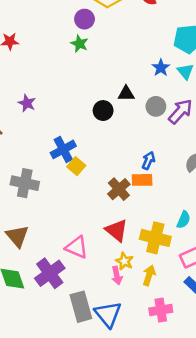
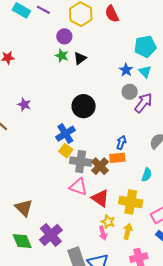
black triangle: (126, 94) -> (80, 58), moved, turned -32
gray circle: (156, 106) -> (130, 92), moved
black circle: (103, 111) -> (84, 106), size x1.5
blue cross: (63, 149) -> (65, 134), moved
gray cross: (25, 183) -> (81, 162), moved
cyan semicircle: (184, 220) -> (147, 175), moved
pink triangle: (77, 247) -> (78, 187), moved

